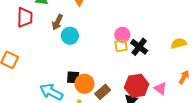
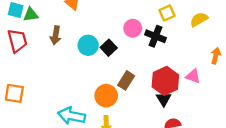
cyan circle: (70, 36) -> (88, 45), moved
yellow square: (121, 46) -> (167, 13), moved
black square: (73, 77) -> (109, 48), moved, turned -32
brown rectangle: (103, 92) -> (126, 80), moved

